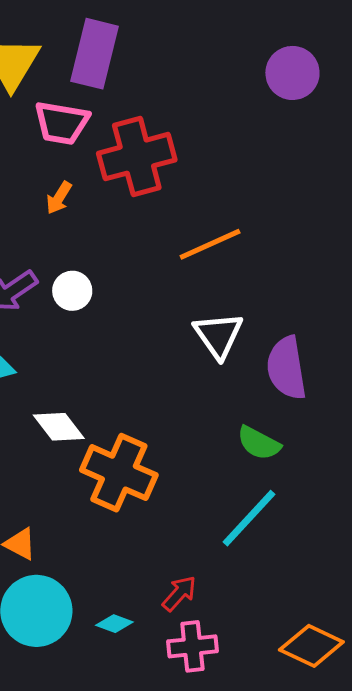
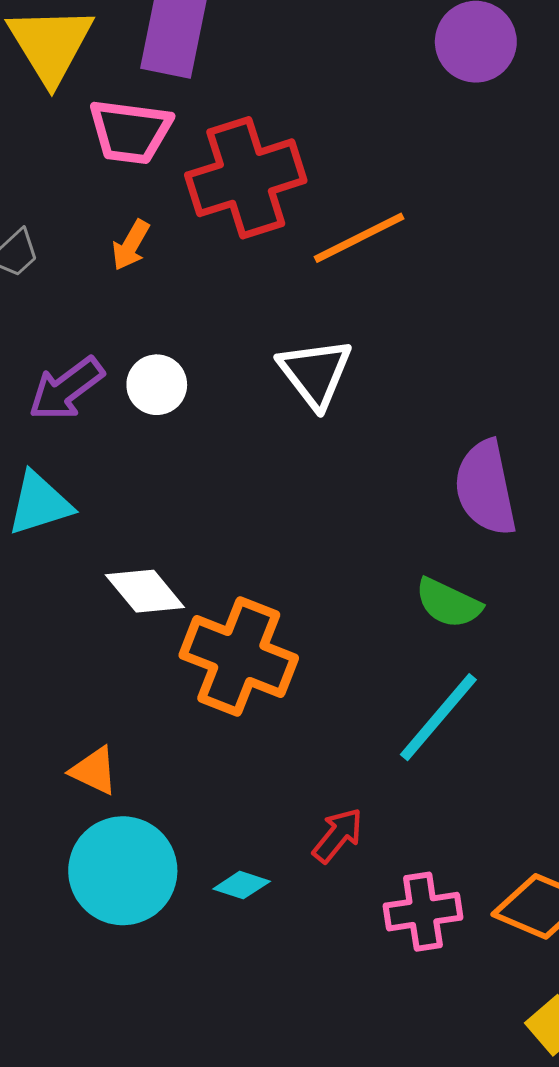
orange line: (210, 244) -> (359, 238), moved
white triangle: (218, 335) -> (315, 373), moved
pink cross: (192, 646) -> (423, 912), moved

